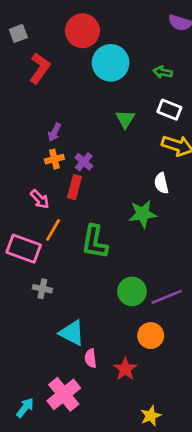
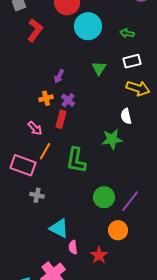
white rectangle: (169, 110) -> (132, 61), turned -36
purple arrow: (54, 132) -> (59, 76), moved
purple line: (167, 297) -> (130, 201), turned -30

